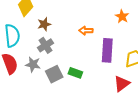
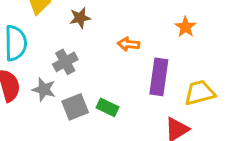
brown star: (44, 24) -> (80, 18), moved

